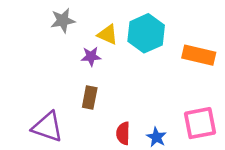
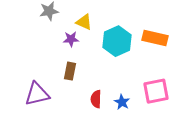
cyan hexagon: (146, 33) -> (117, 41), moved
purple triangle: (47, 127) -> (37, 94), turned -32

